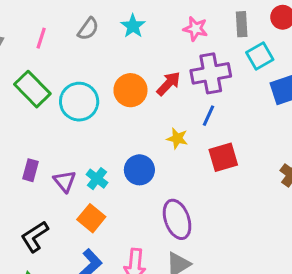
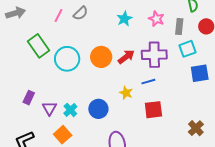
cyan star: (133, 26) -> (124, 19), moved
pink star: (195, 29) -> (156, 19), moved
pink line: (41, 38) -> (59, 16), moved
blue line: (208, 116) -> (148, 82), turned 40

